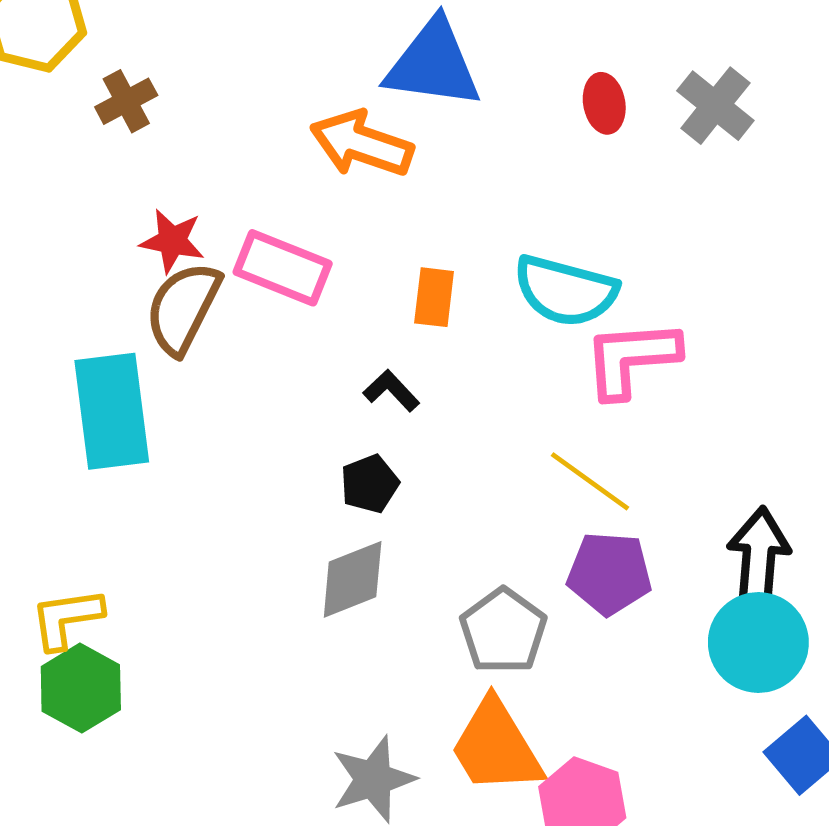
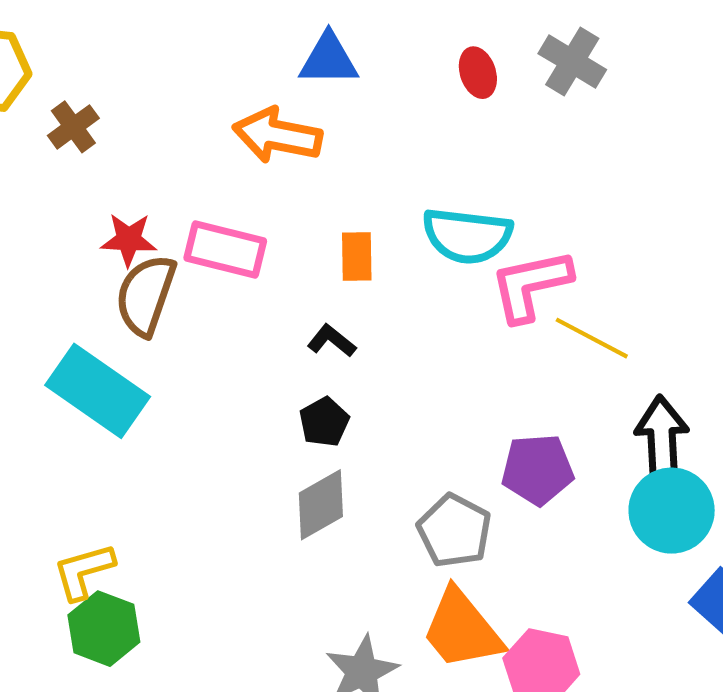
blue triangle: (433, 64) -> (329, 59), size x0.7
cyan rectangle: (112, 411) -> (98, 391), turned -40
yellow line: (590, 481) -> (592, 338), moved

